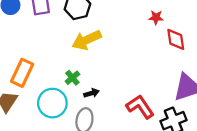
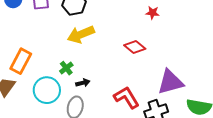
red star: (156, 17) -> (153, 13), moved
red diamond: (176, 39) -> (135, 47), moved, turned -45

